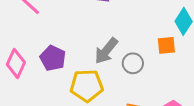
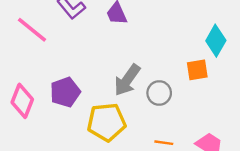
purple pentagon: (53, 58) -> (65, 92), turned 30

